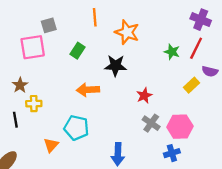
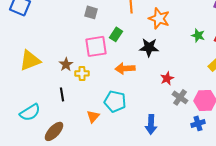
gray square: (49, 25) -> (91, 12), turned 32
pink square: (33, 47) -> (96, 46), moved
red star: (144, 96) -> (167, 78), moved
yellow cross: (34, 104) -> (82, 73), moved

